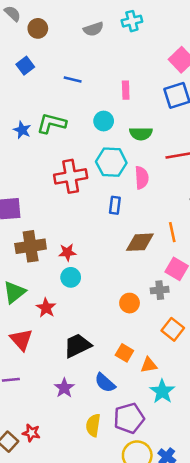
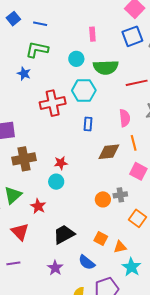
blue line: (73, 79) -> (40, 24), moved
green L-shape: (52, 123) -> (37, 50), moved
blue star: (22, 130) -> (24, 74), moved
green semicircle: (141, 134) -> (106, 67), size x1.4
pink semicircle: (142, 178) -> (125, 118), moved
red star: (67, 252) -> (61, 163), moved
gray cross: (160, 290) -> (120, 195), moved

